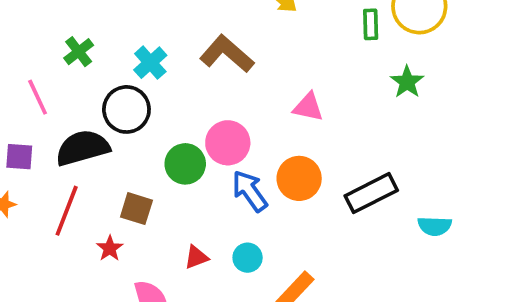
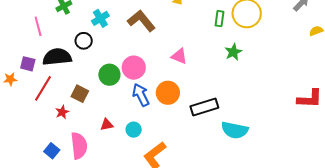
black circle: (126, 109) -> (84, 41), size x0.7
purple square: (19, 157) -> (28, 64), moved
cyan semicircle: (435, 226) -> (235, 130), size x1.5

